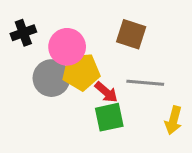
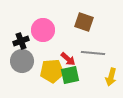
black cross: (23, 33) -> (21, 41), moved
yellow pentagon: (81, 72) -> (52, 71), moved
gray circle: (51, 78) -> (22, 61), moved

